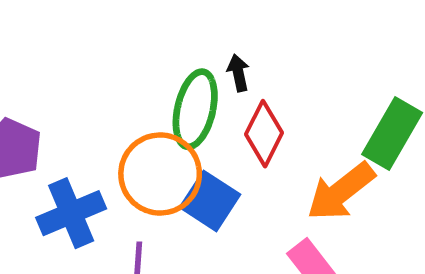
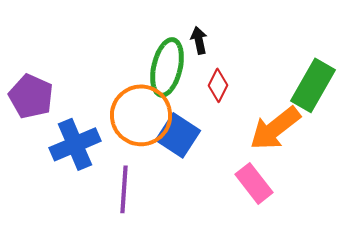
red diamond: (264, 134) -> (218, 85), size x0.7

